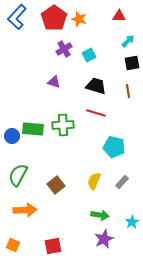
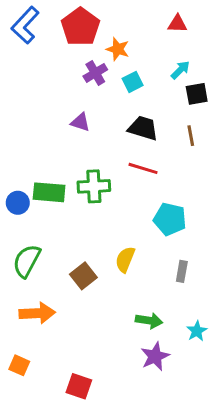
orange star: (79, 19) -> (118, 49), moved
cyan arrow: (128, 41) -> (180, 70), moved
yellow semicircle: (94, 181) -> (125, 259), moved
gray rectangle: (122, 182) -> (182, 271), turned -32
red square: (53, 246) -> (79, 386), moved, turned 30

